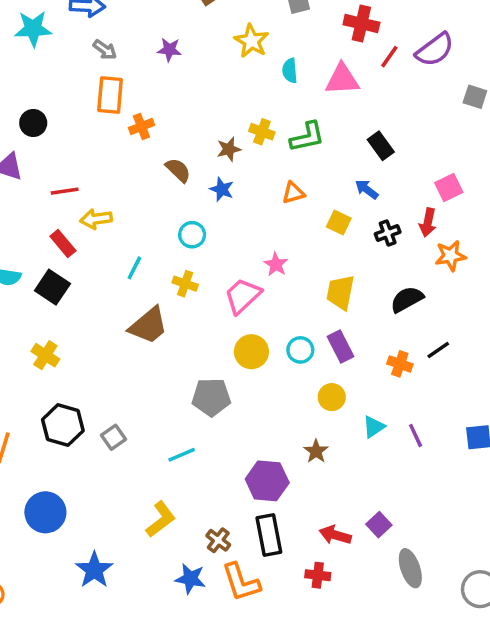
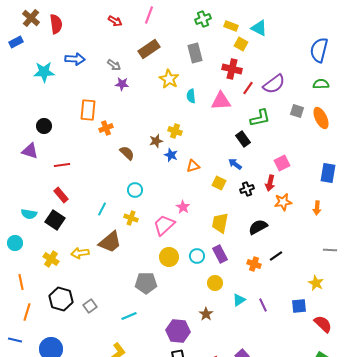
gray arrow: (105, 50) -> (114, 65), moved
green L-shape: (307, 137) -> (260, 118), moved
blue star: (222, 189) -> (171, 155), moved
yellow arrow: (96, 219) -> (80, 253), moved

